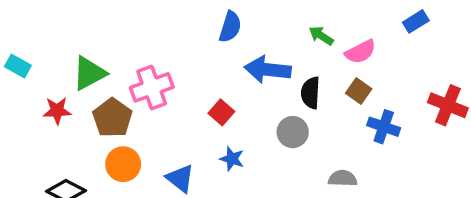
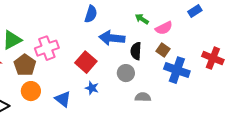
red square: (221, 112) -> (86, 62), size x1.5
blue cross: (384, 127) -> (177, 70), size x1.4
gray semicircle: (343, 178) -> (143, 97), moved

